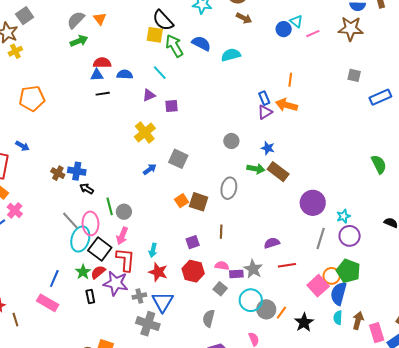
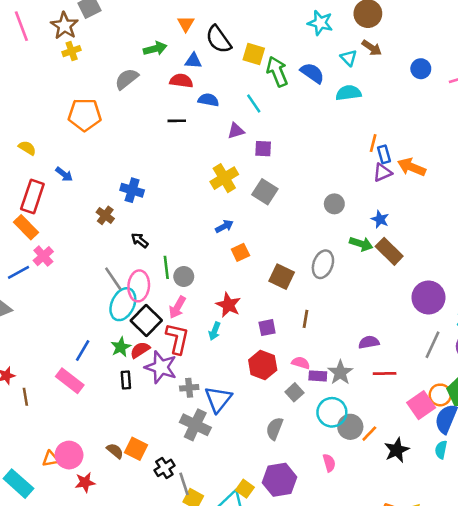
gray semicircle: (76, 20) -> (127, 79), moved
black semicircle: (163, 20) -> (218, 39), moved
cyan triangle: (296, 21) -> (349, 58), moved
blue triangle: (97, 75) -> (193, 61), moved
orange line: (290, 80) -> (373, 143), moved
gray square: (178, 159) -> (265, 192), moved
blue cross: (77, 171) -> (132, 190), moved
orange square: (181, 201) -> (240, 252), moved
red star: (158, 272) -> (228, 305), moved

